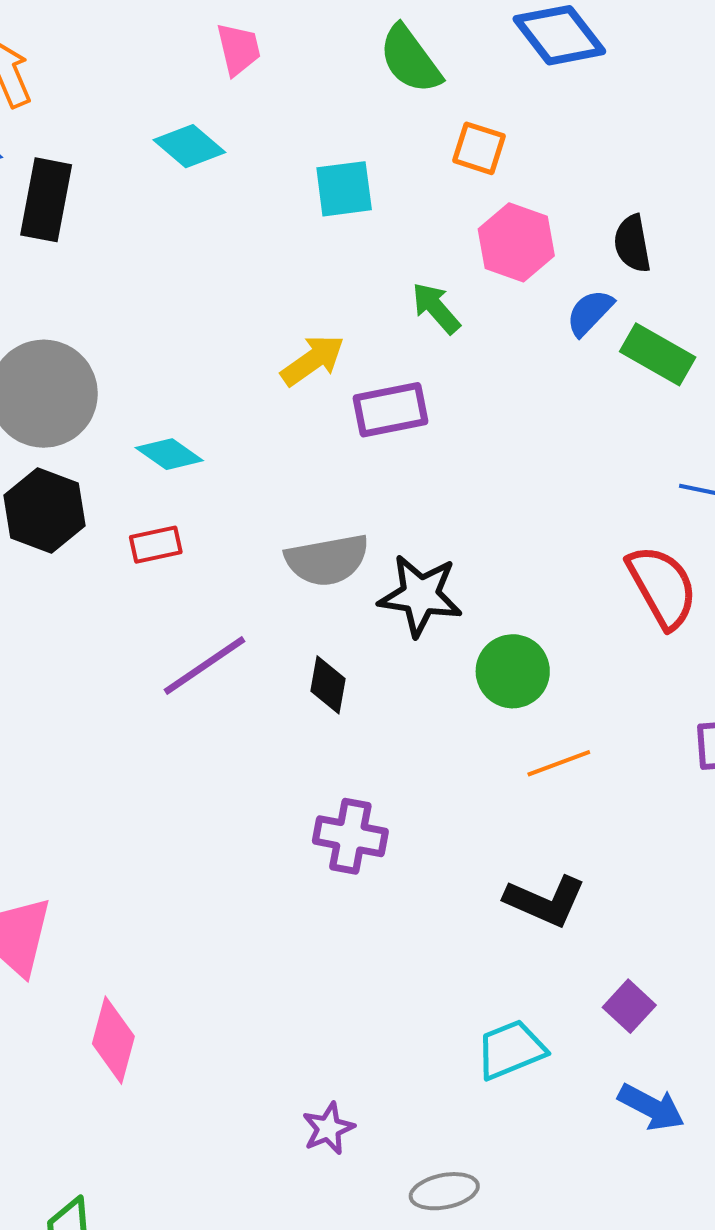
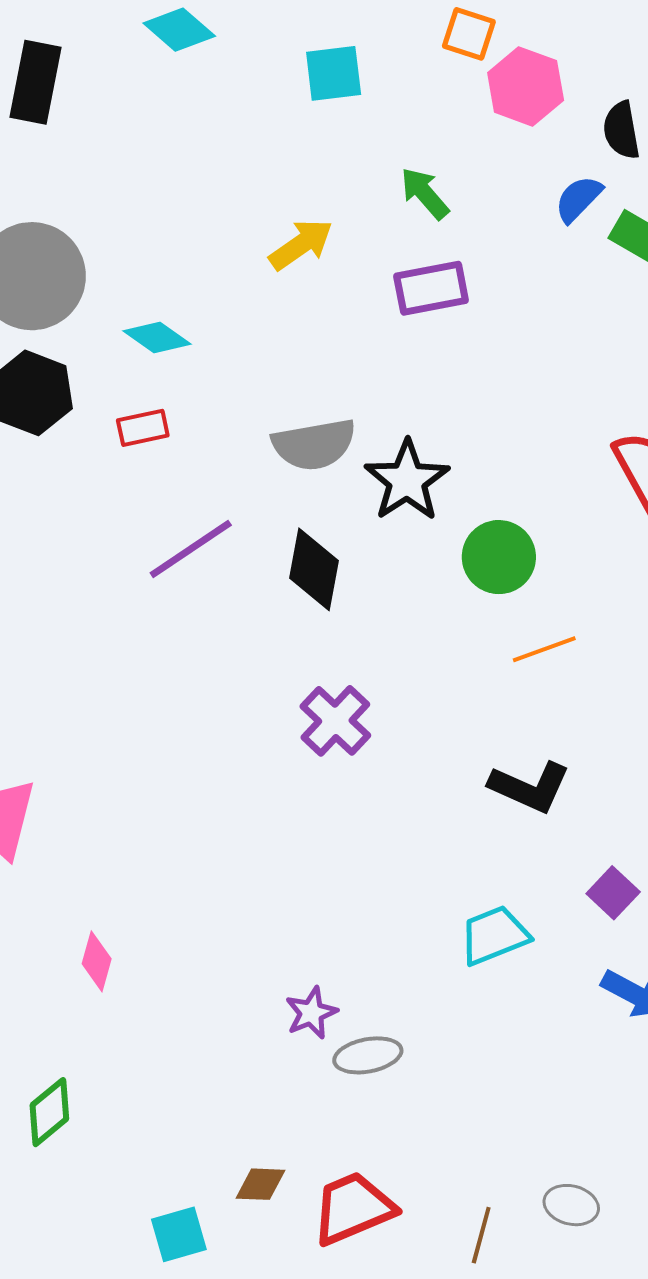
pink hexagon: (516, 242) -> (526, 86), moved
purple rectangle: (391, 410) -> (431, 288), moved
black star: (420, 595) -> (407, 481), turned 30
black diamond: (328, 685) -> (314, 569), size x1.4
purple cross: (350, 836) -> (335, 721), turned 32
pink diamond: (113, 1040) -> (97, 961), moved, size x0.7
gray ellipse: (444, 1191) -> (368, 1055), moved

